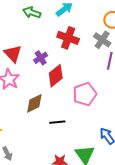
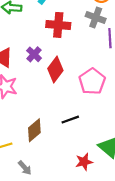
brown diamond: (34, 103) -> (34, 130), moved

